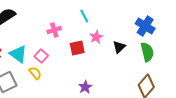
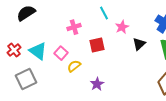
pink star: (96, 37) -> (122, 27), moved
yellow semicircle: (35, 73) -> (74, 66), moved, turned -88
purple star: (85, 87) -> (97, 84), moved

